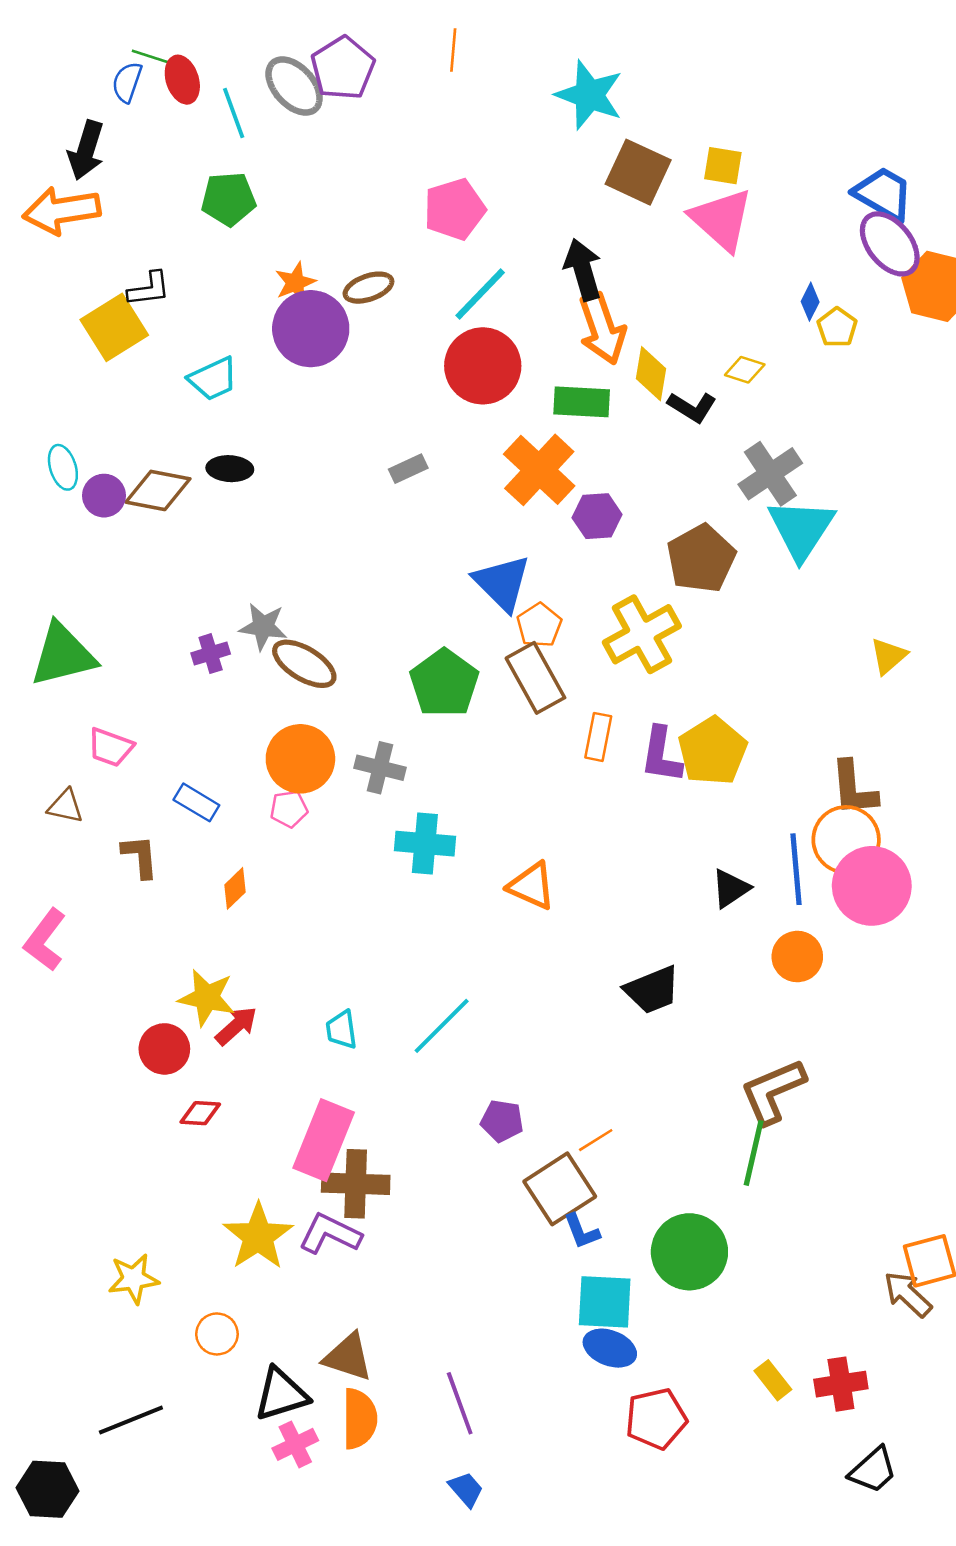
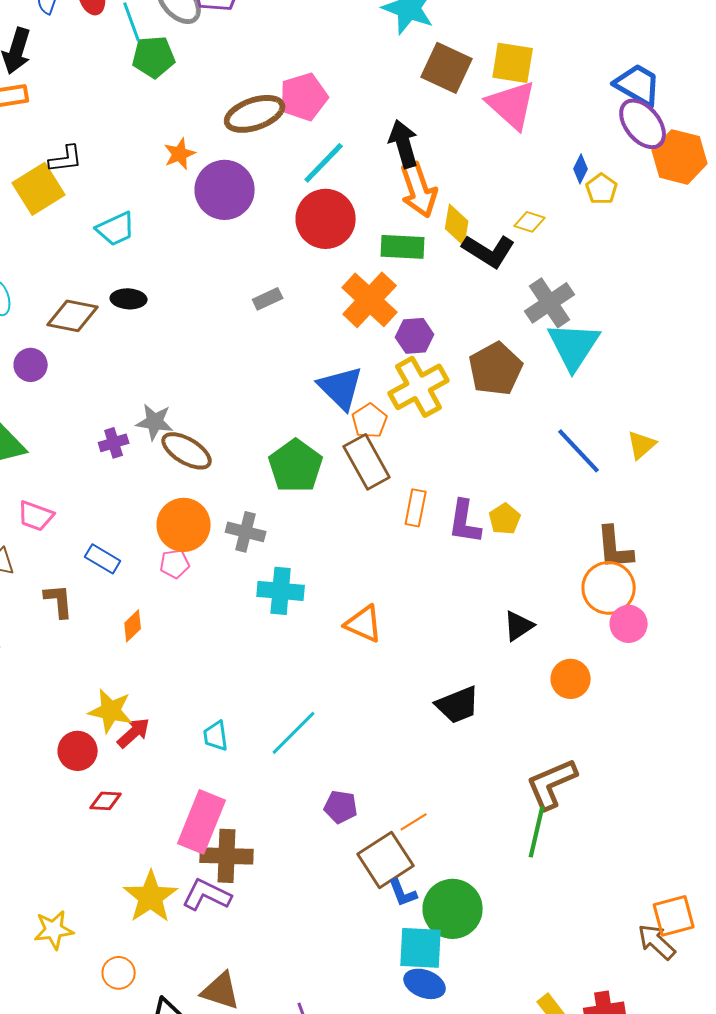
yellow square: (723, 166) -> (513, 63), size x1.4
green pentagon: (229, 199) -> (154, 57), moved
brown ellipse: (368, 288) -> (255, 114), moved, size x1.5
purple circle: (311, 329) -> (225, 190), moved
black L-shape: (692, 407) -> (489, 251), size x1.4
purple circle: (104, 496) -> (31, 365), moved
yellow cross: (642, 634) -> (419, 387), moved
yellow pentagon: (713, 751) -> (505, 519), size x0.6
blue line: (796, 869) -> (579, 451), moved, turned -38
pink circle: (872, 886) -> (629, 624), size x0.6
green circle: (689, 1252) -> (453, 909), moved

